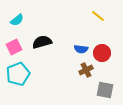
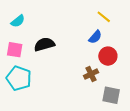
pink square: (14, 47) -> (15, 50), turned 35
blue semicircle: (81, 49) -> (95, 37), moved, turned -56
cyan pentagon: (18, 74) -> (19, 78), turned -30

